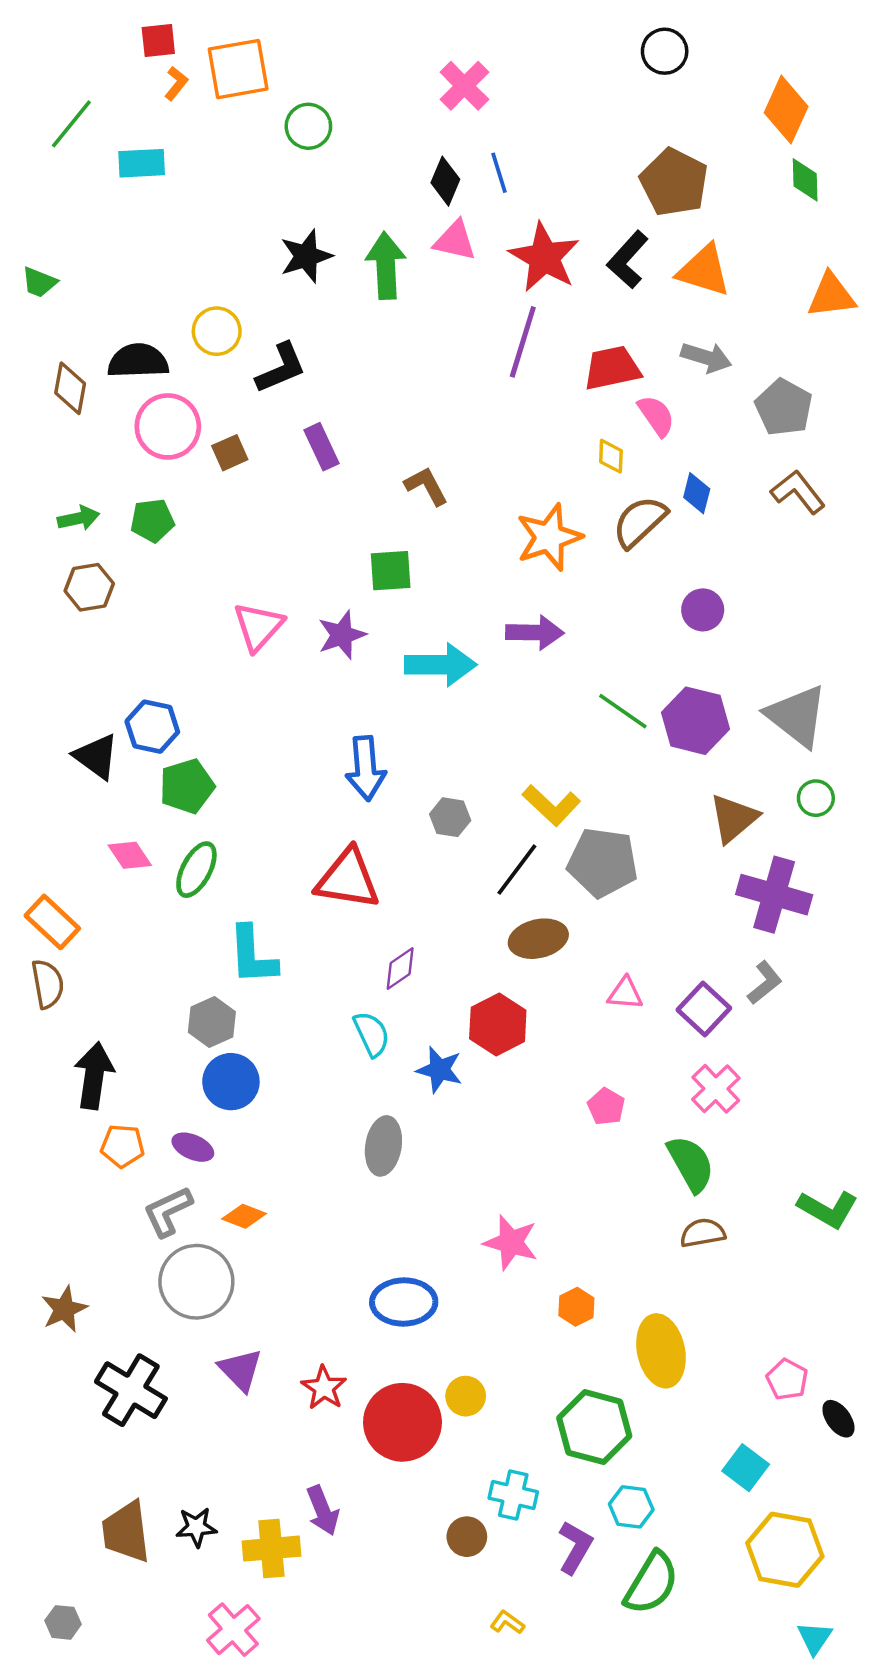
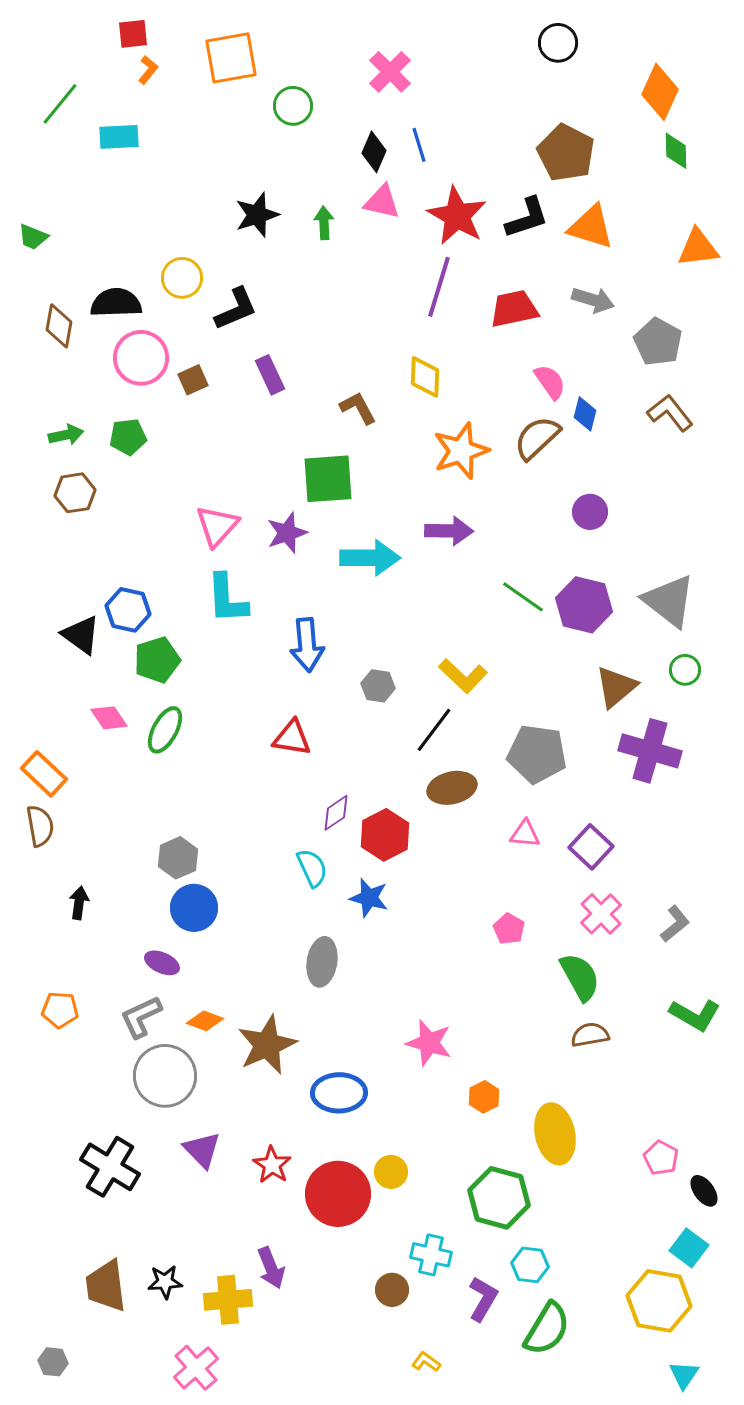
orange square: (238, 69) -> (231, 58), moved
green circle: (308, 126) -> (293, 106), moved
black L-shape: (628, 260) -> (527, 218), turned -150
green arrow: (386, 266) -> (324, 223), size x0.6
pink semicircle: (656, 416) -> (550, 382), moved
yellow diamond: (611, 456) -> (425, 377), moved, size x1.4
green square: (391, 571) -> (328, 479), size x1.4
gray pentagon: (603, 862) -> (537, 754), moved
red triangle: (348, 879) -> (292, 738), size x0.7
cyan L-shape: (252, 955) -> (227, 599), moved
gray L-shape: (765, 983) -> (675, 924), moved
red hexagon: (498, 1024) -> (385, 835), moved
black arrow: (94, 1076) -> (79, 903), size x0.6
orange pentagon: (123, 1146) -> (60, 1010), moved
brown star: (64, 1309) -> (267, 1045), moved, size x1.5
cyan square: (746, 1468) -> (689, 1248), moved

